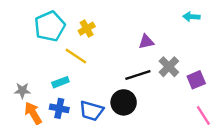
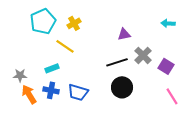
cyan arrow: (191, 17) -> (168, 23), moved
purple square: (196, 80) -> (166, 66), turned -35
black circle: (124, 102) -> (122, 87), moved

